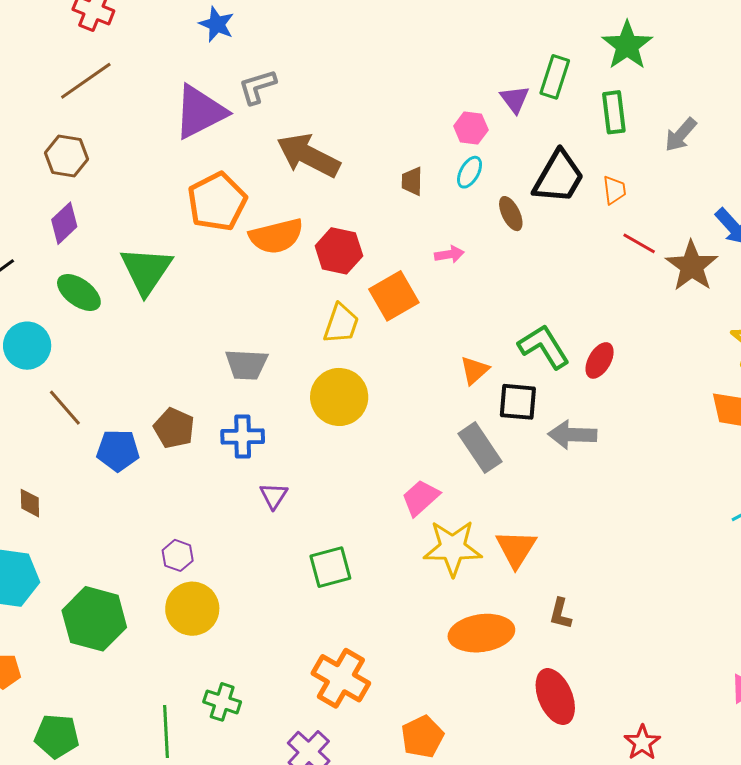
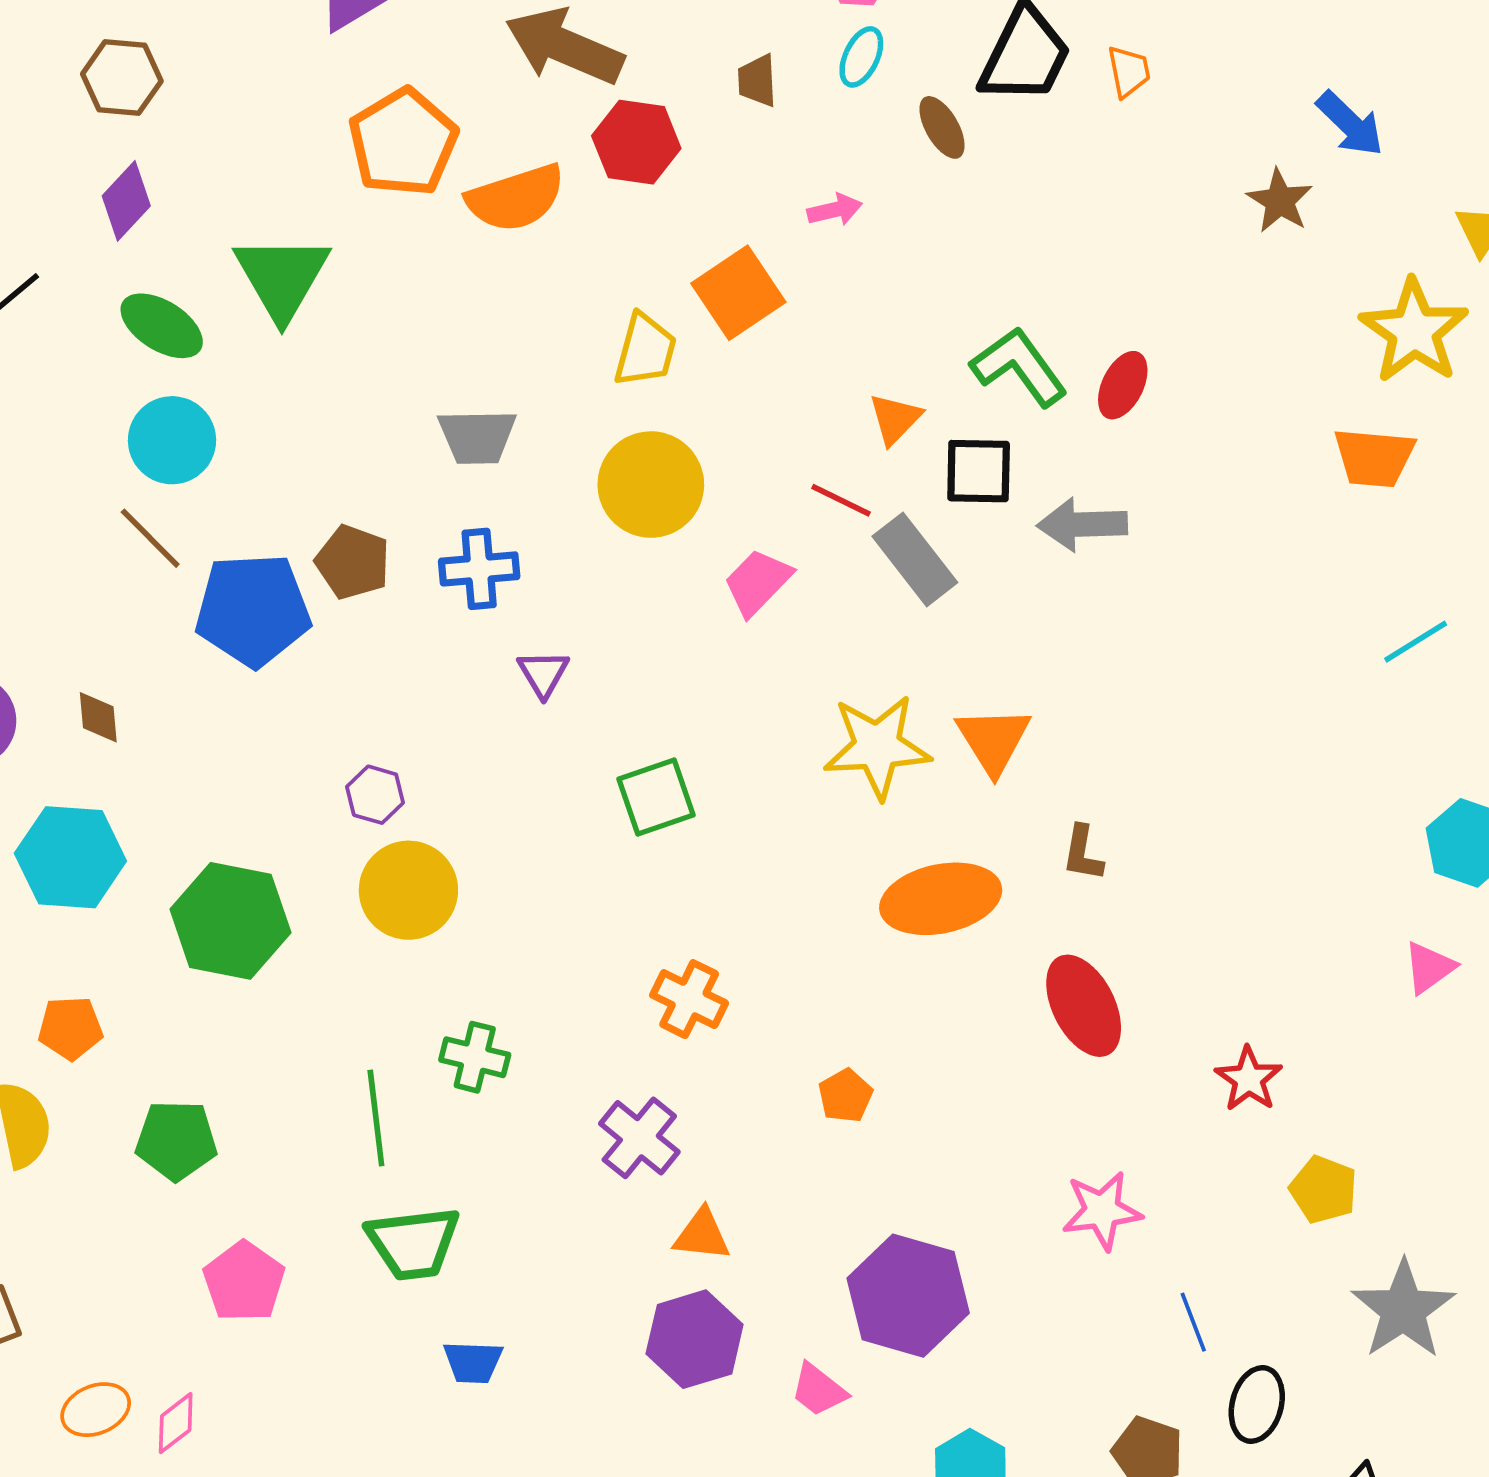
red line: (639, 243) -> (841, 500), moved
red hexagon: (339, 251) -> (636, 142), moved
brown star: (692, 266) -> (1280, 201), size x0.7
cyan circle: (27, 346) -> (172, 440), moved
blue pentagon: (118, 450) -> (253, 610), size x1.5
pink trapezoid: (420, 498) -> (758, 582), moved
orange cross: (341, 678) -> (689, 999), size x0.7
orange pentagon: (422, 737) -> (846, 1096), size x0.7

